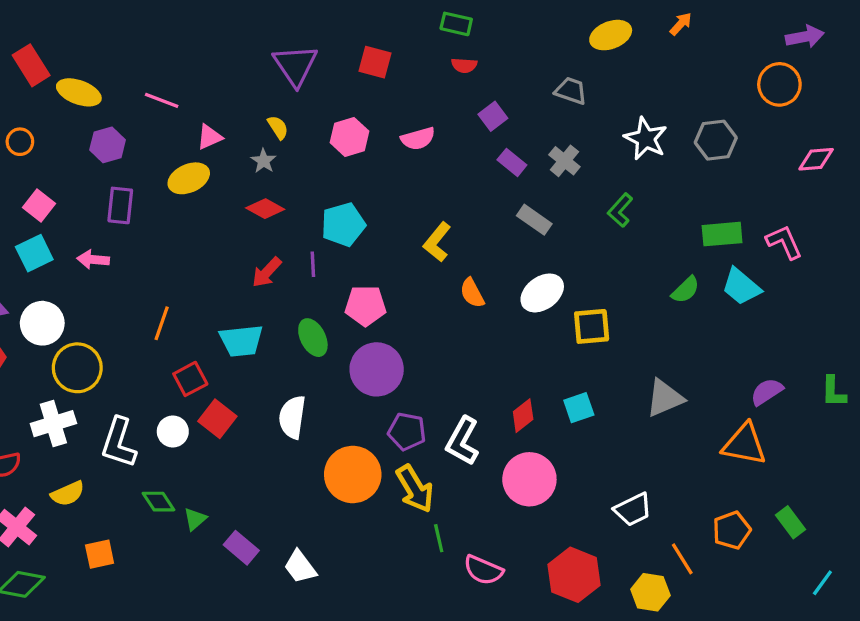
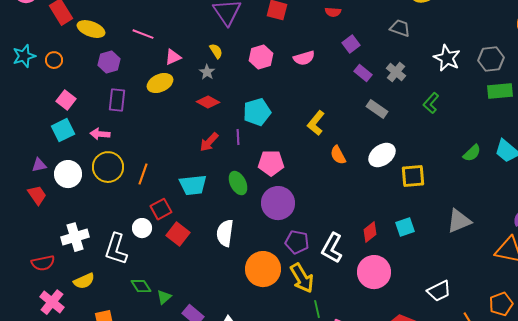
green rectangle: (722, 234) -> (500, 91), moved
yellow circle: (77, 368) -> (108, 167), moved
white circle: (173, 431) -> (142, 228), moved

